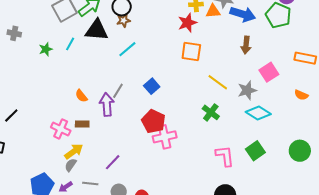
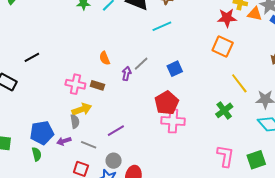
purple arrow: (107, 104) -> (127, 74), size x0.6
pink cross: (61, 129) -> (75, 84), turned -30
gray semicircle: (71, 165) -> (75, 121), turned 120

